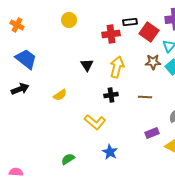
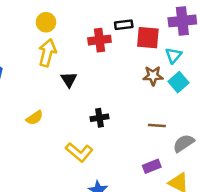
red square: (149, 32) -> (148, 38), turned -30
yellow arrow: (117, 67) -> (47, 53), moved
brown line: (145, 97) -> (157, 125), moved

